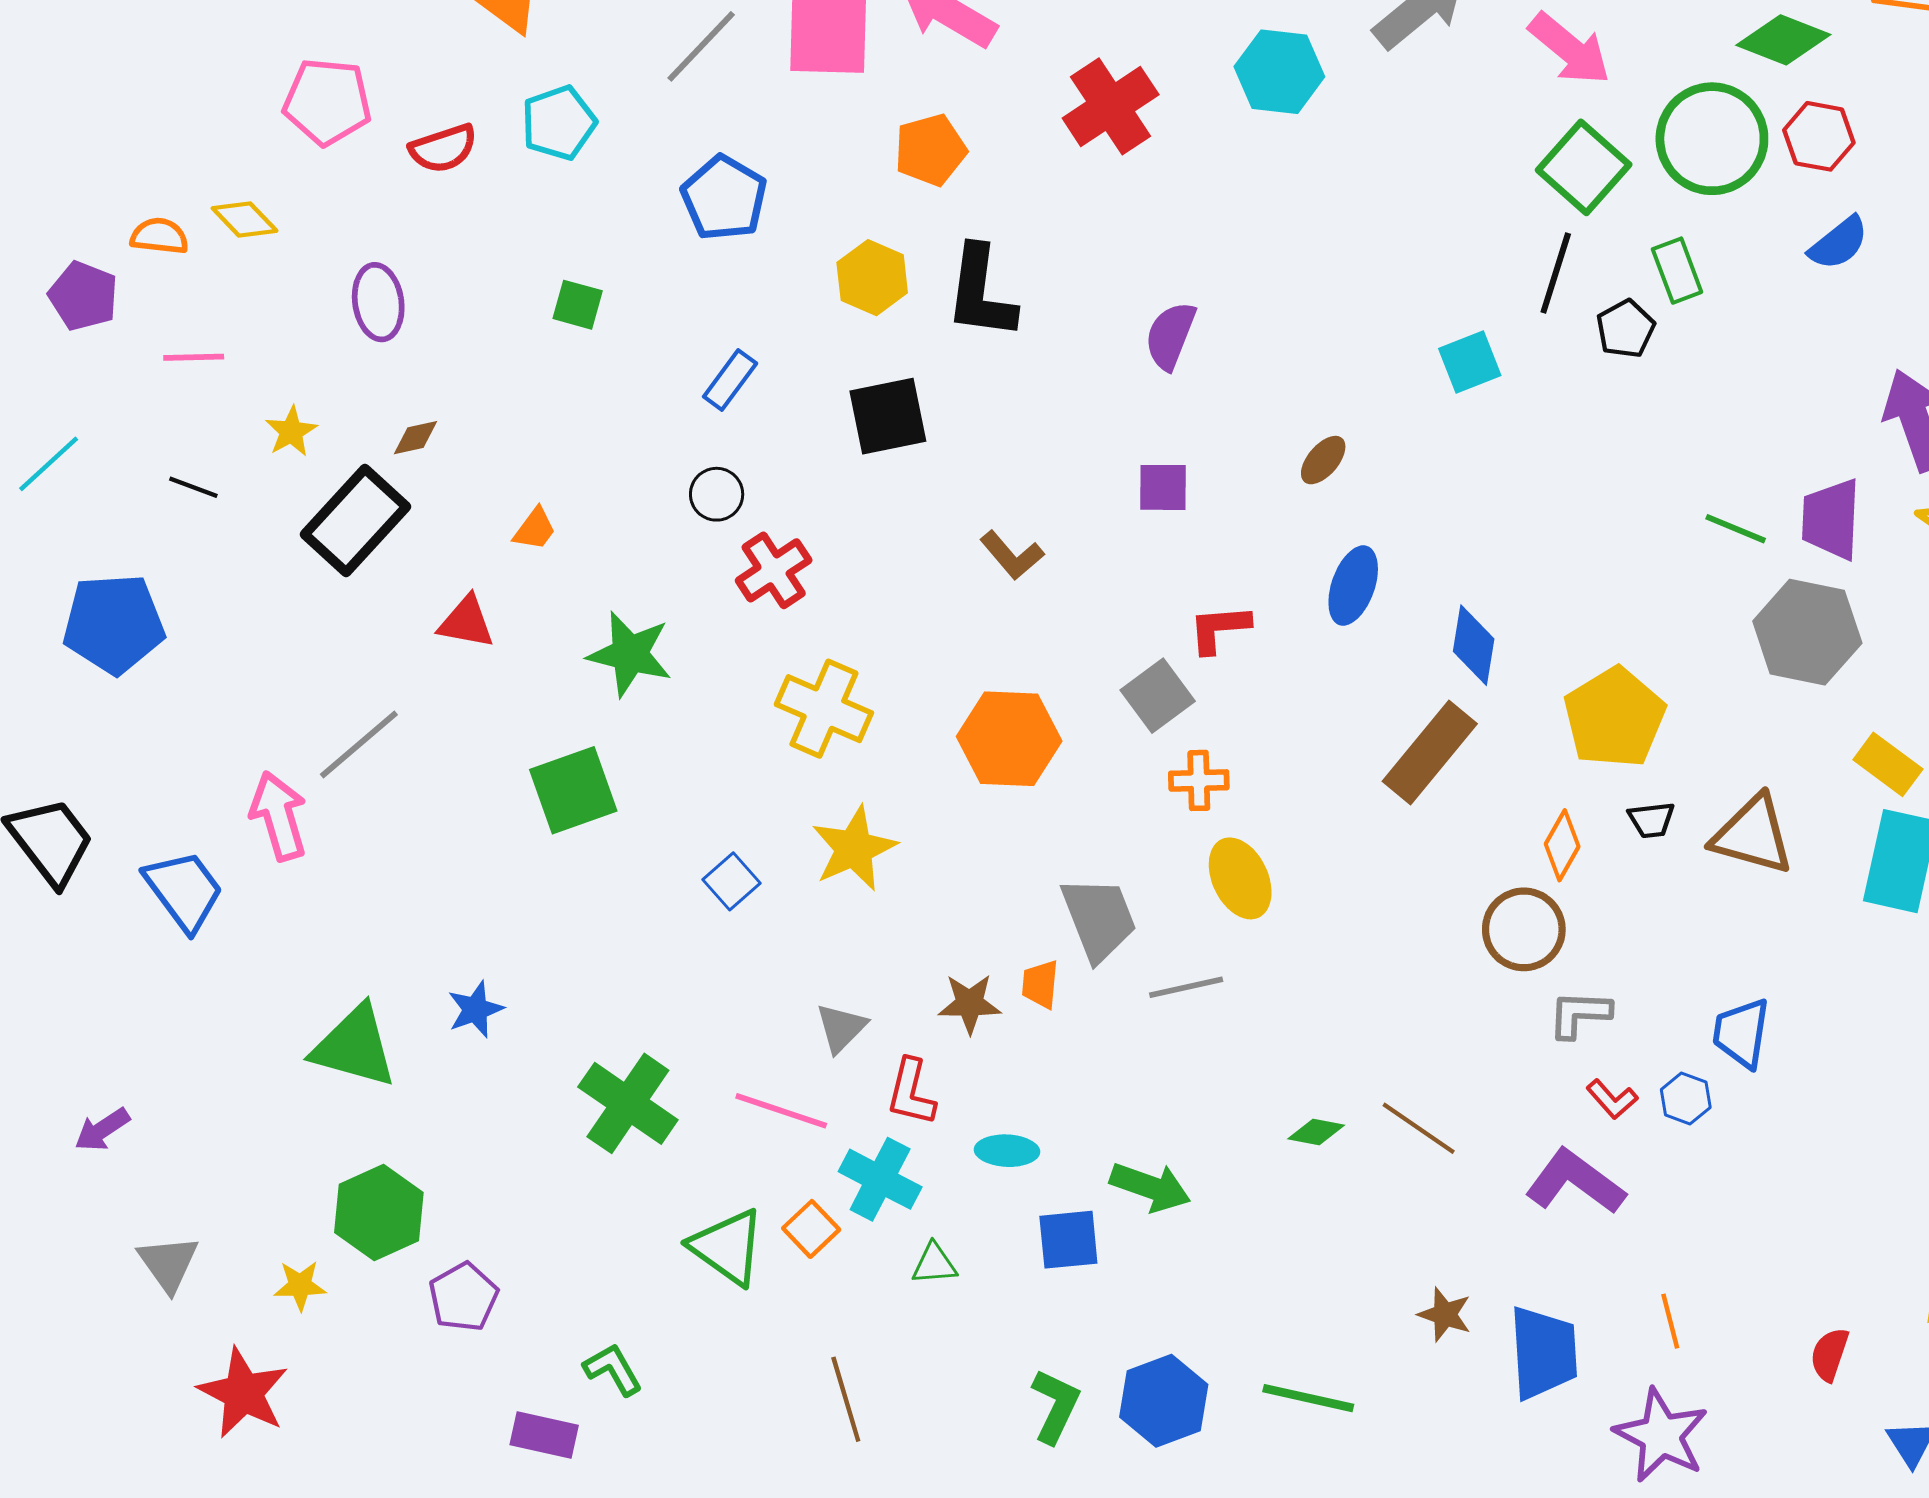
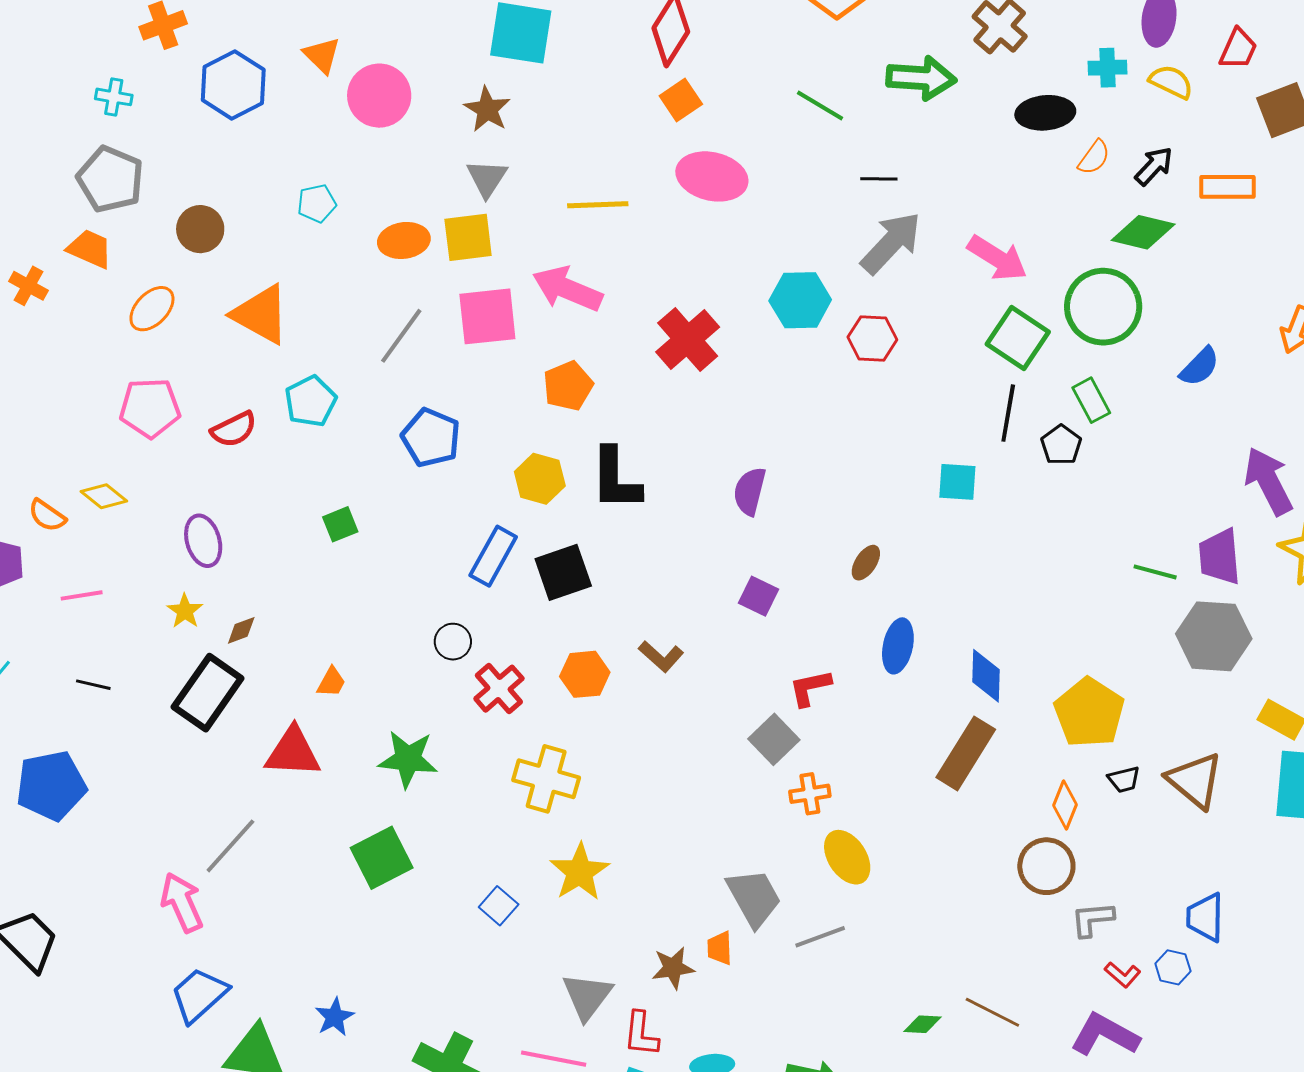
red hexagon: (1819, 136) -> (872, 338), moved
orange semicircle: (159, 236) -> (47, 516), turned -144
green square: (578, 305) -> (340, 524), turned -30
cyan square: (1470, 362) -> (957, 482), turned 33
blue rectangle: (730, 380) -> (493, 556), moved, size x1.4
yellow star: (291, 431) -> (185, 611), moved
purple square: (1163, 487) -> (759, 596), turned 33
red triangle: (466, 622) -> (293, 752), size x1.4
orange hexagon: (1009, 739) -> (585, 674), moved, size x0.7
brown triangle: (1753, 835) -> (1195, 780), turned 32
blue trapezoid: (184, 891) -> (199, 995), moved, turned -88
gray triangle: (841, 1028) -> (587, 996), size x1.4

